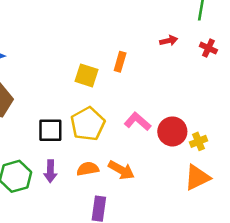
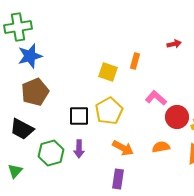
pink L-shape: (138, 122) -> (156, 98), moved
orange semicircle: (88, 169) -> (161, 147), moved
orange arrow: (121, 170) -> (123, 148), moved

